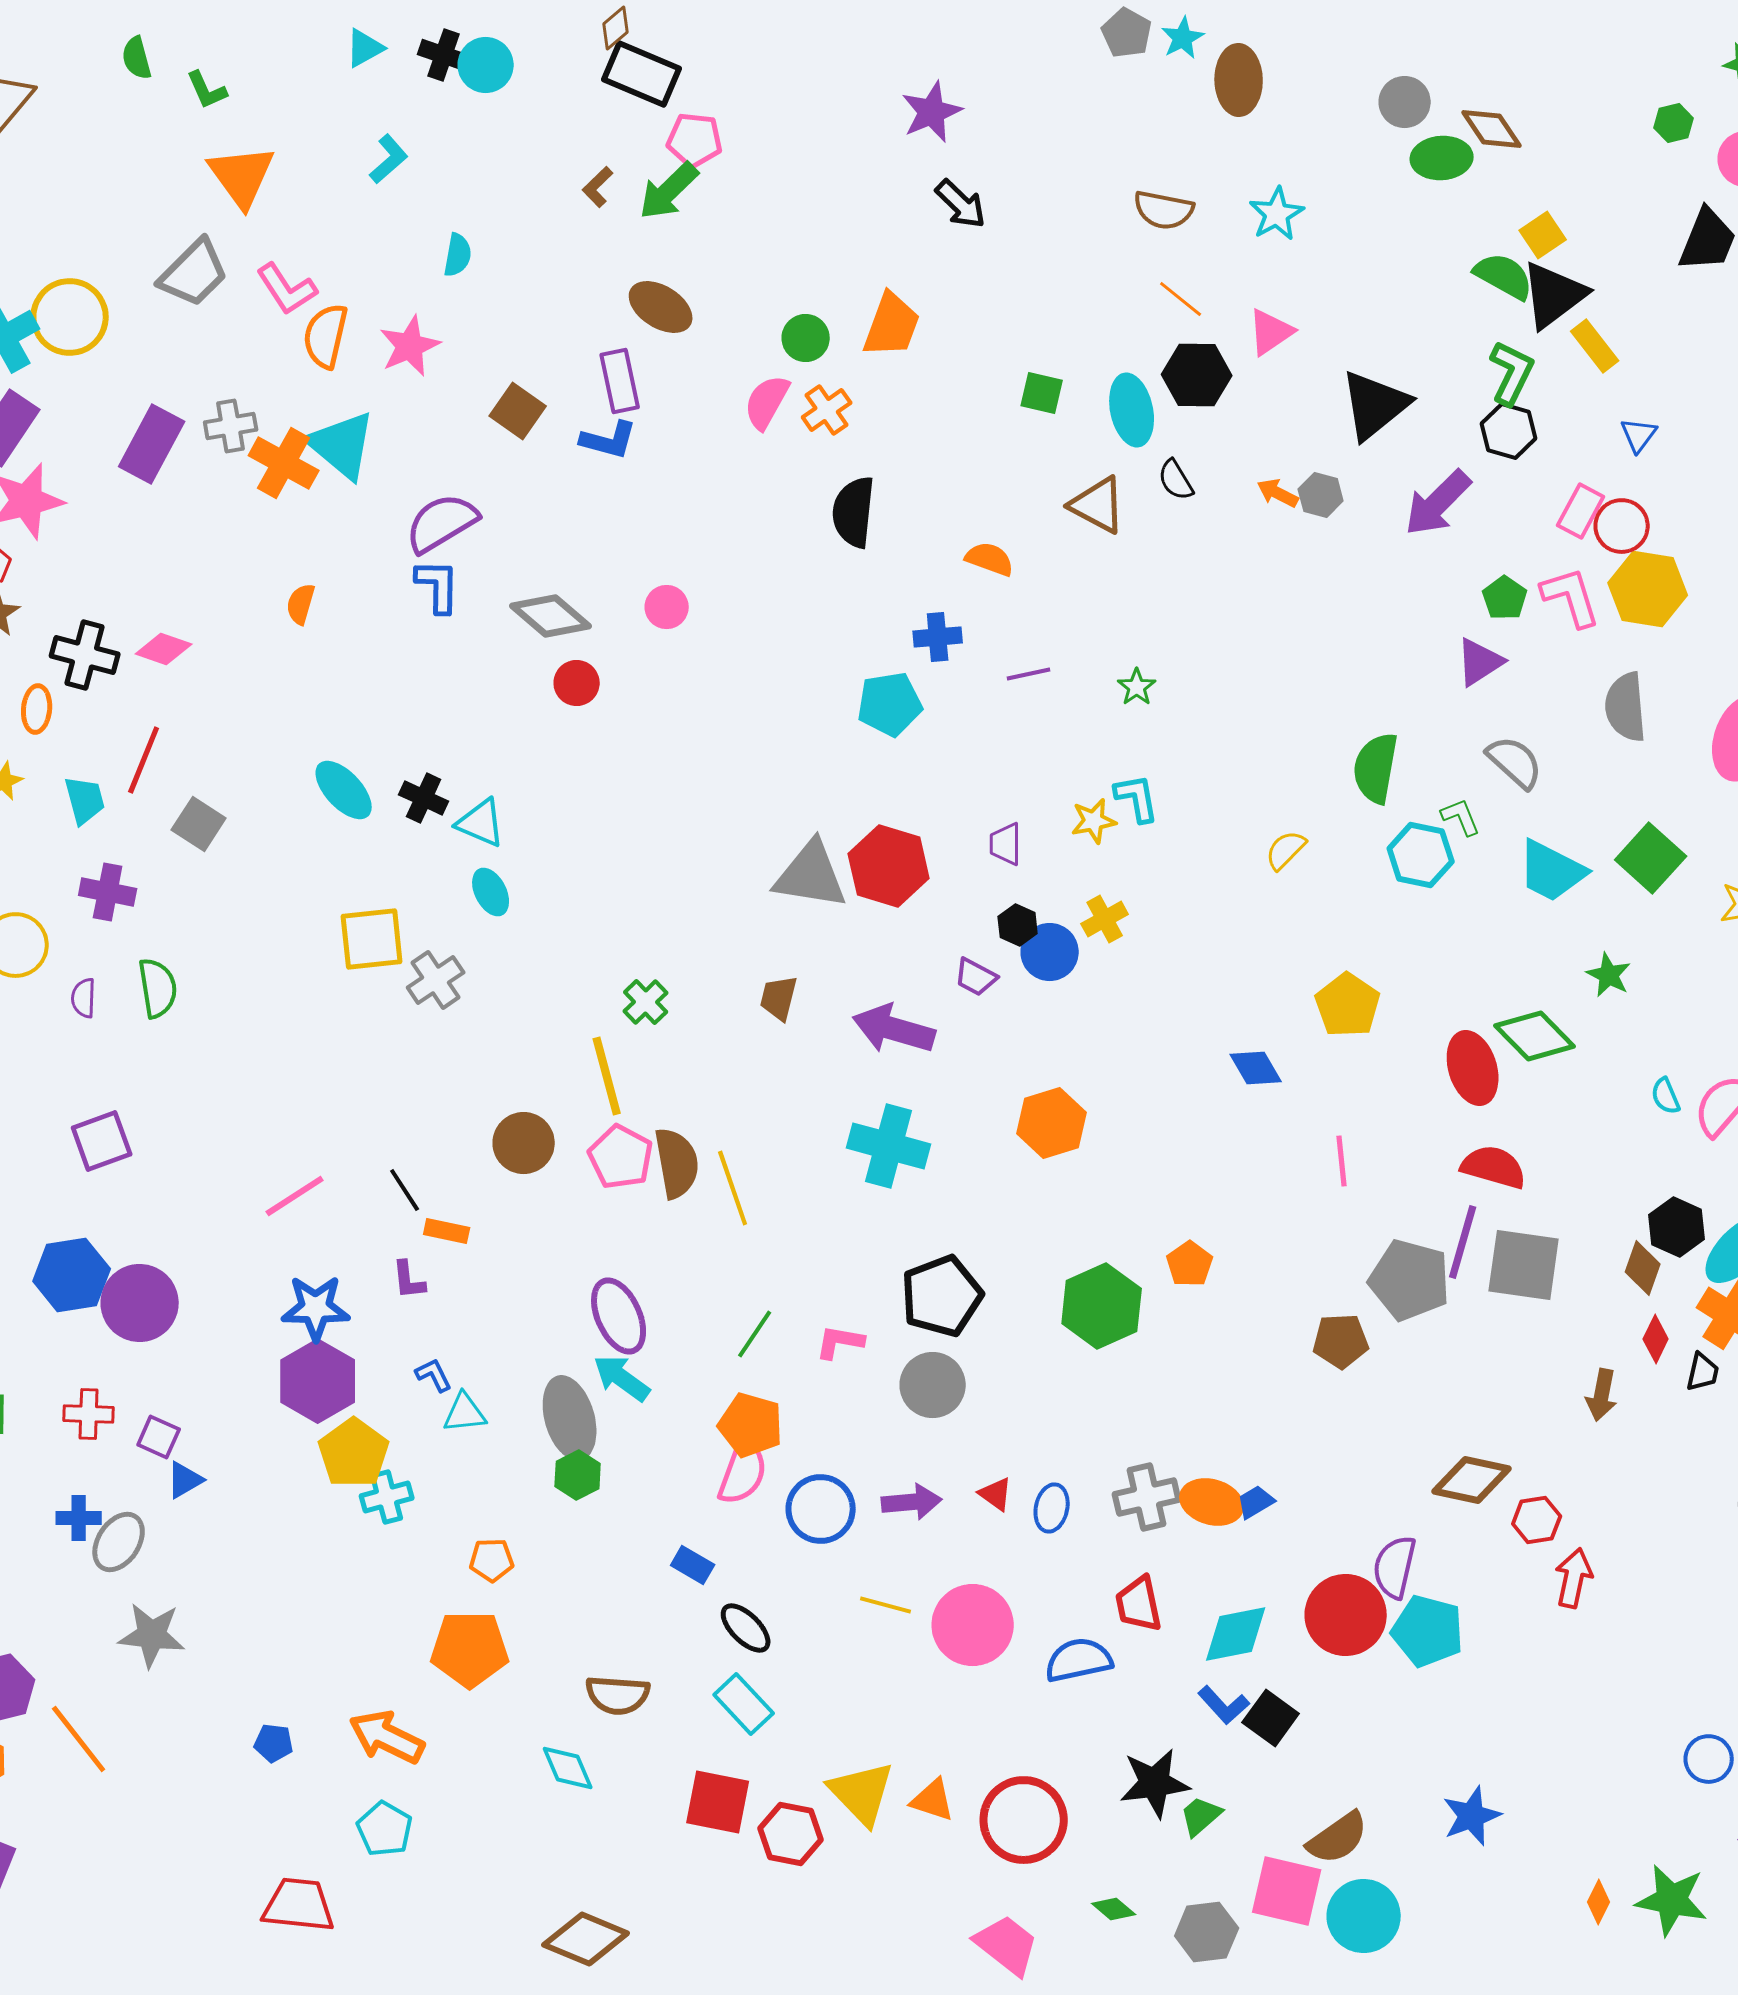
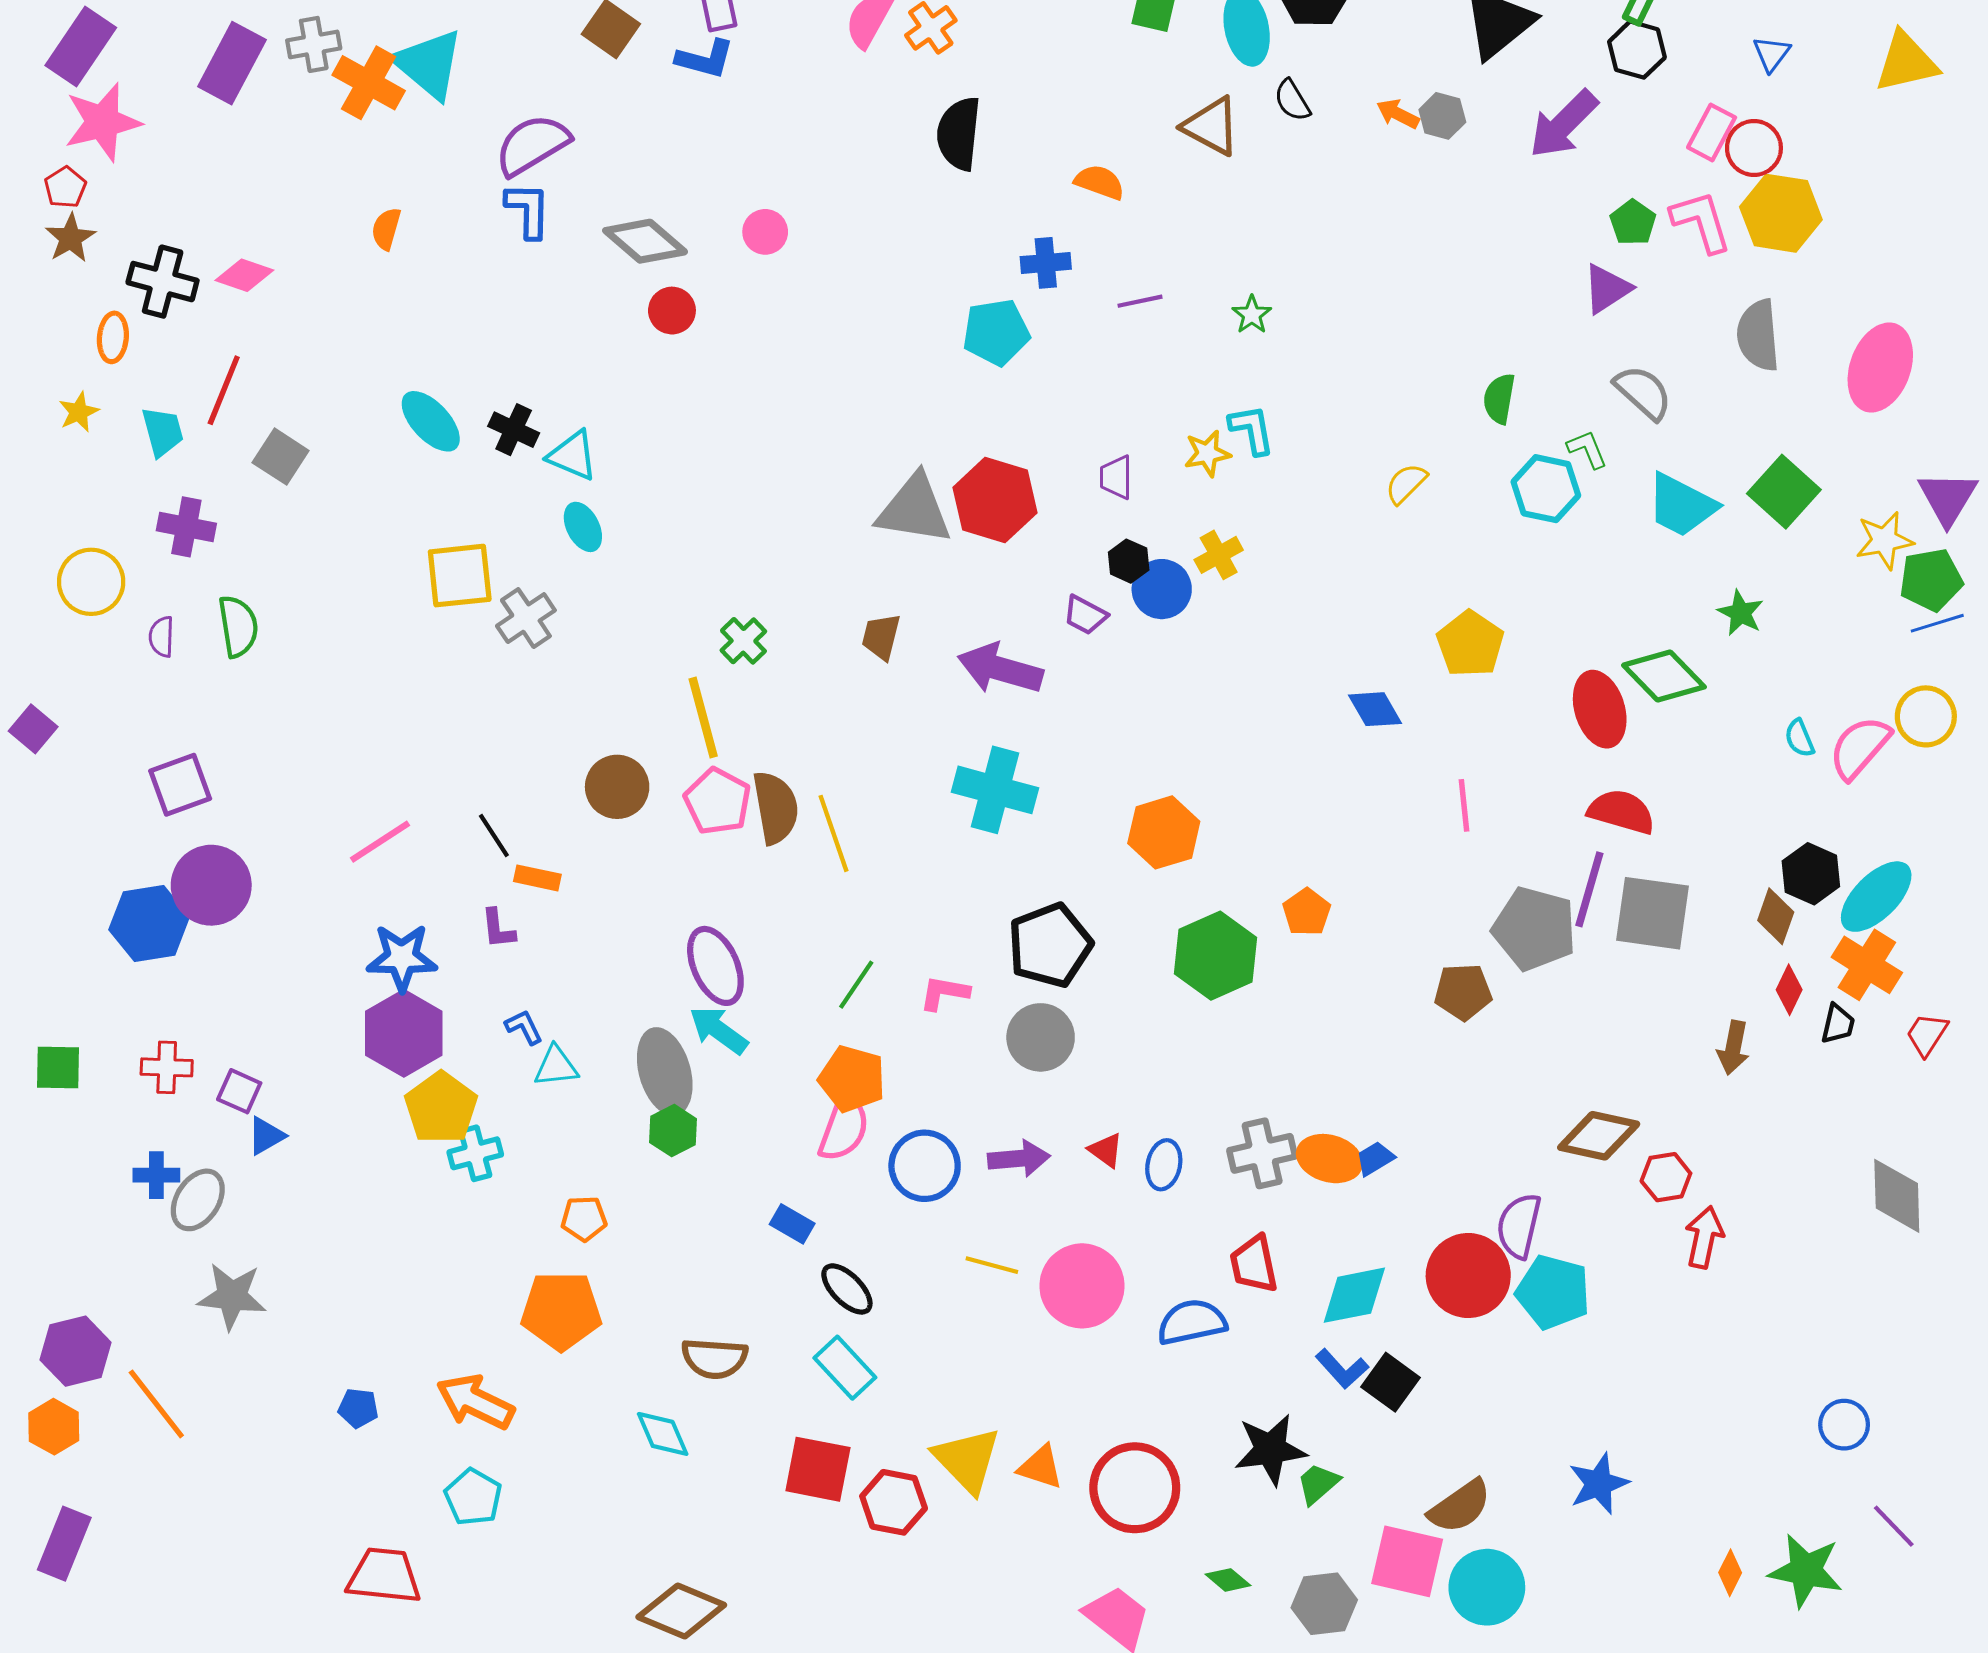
green semicircle: (1376, 768) -> (1499, 399), size x0.7
orange hexagon: (1052, 1123) -> (1164, 832), moved
purple circle: (140, 1303) -> (211, 885), moved

